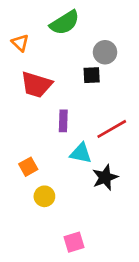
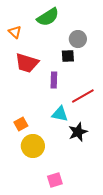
purple rectangle: (63, 121) -> (54, 80), moved
yellow circle: (44, 196) -> (33, 146), size x1.5

